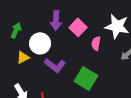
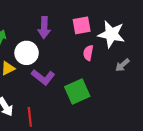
pink square: (78, 27) -> (82, 25), moved, turned 36
green square: (86, 78) -> (77, 91), turned 35

